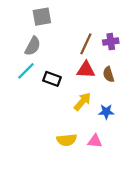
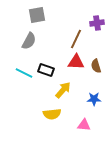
purple cross: (111, 42) -> (97, 23), moved
cyan line: (26, 71) -> (24, 73), moved, turned 72
yellow arrow: (82, 102) -> (63, 90), moved
yellow semicircle: (67, 140) -> (52, 114), moved

